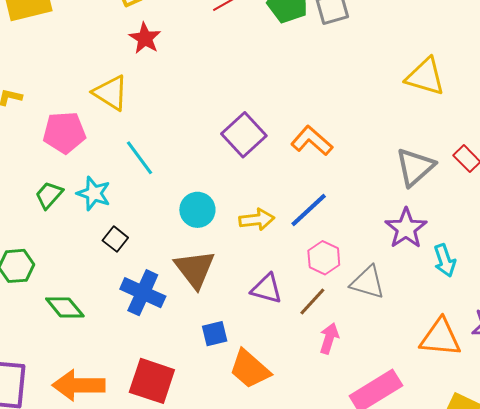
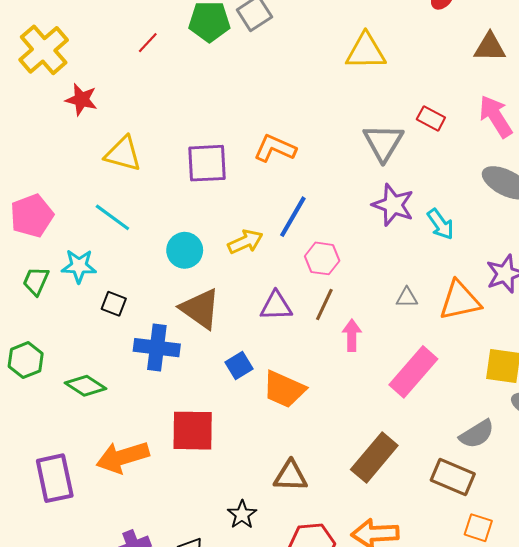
yellow triangle: (111, 93) -> (123, 154), moved
purple square: (244, 135) -> (207, 163), turned -33
gray triangle: (368, 282) -> (407, 298), moved, size x0.6

